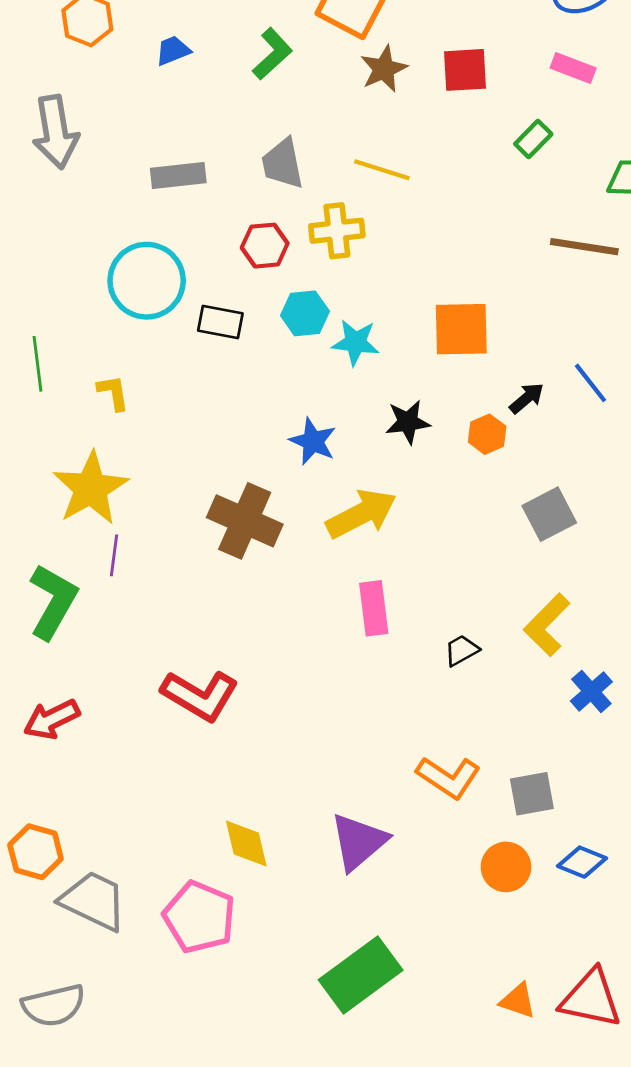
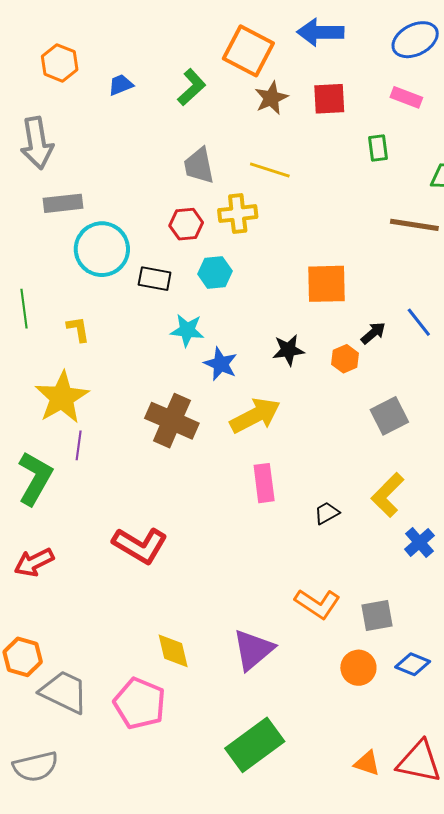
green rectangle: (533, 139) -> (378, 148), turned -52
gray rectangle: (178, 176) -> (63, 203), moved
cyan star: (355, 342) -> (187, 330), moved

